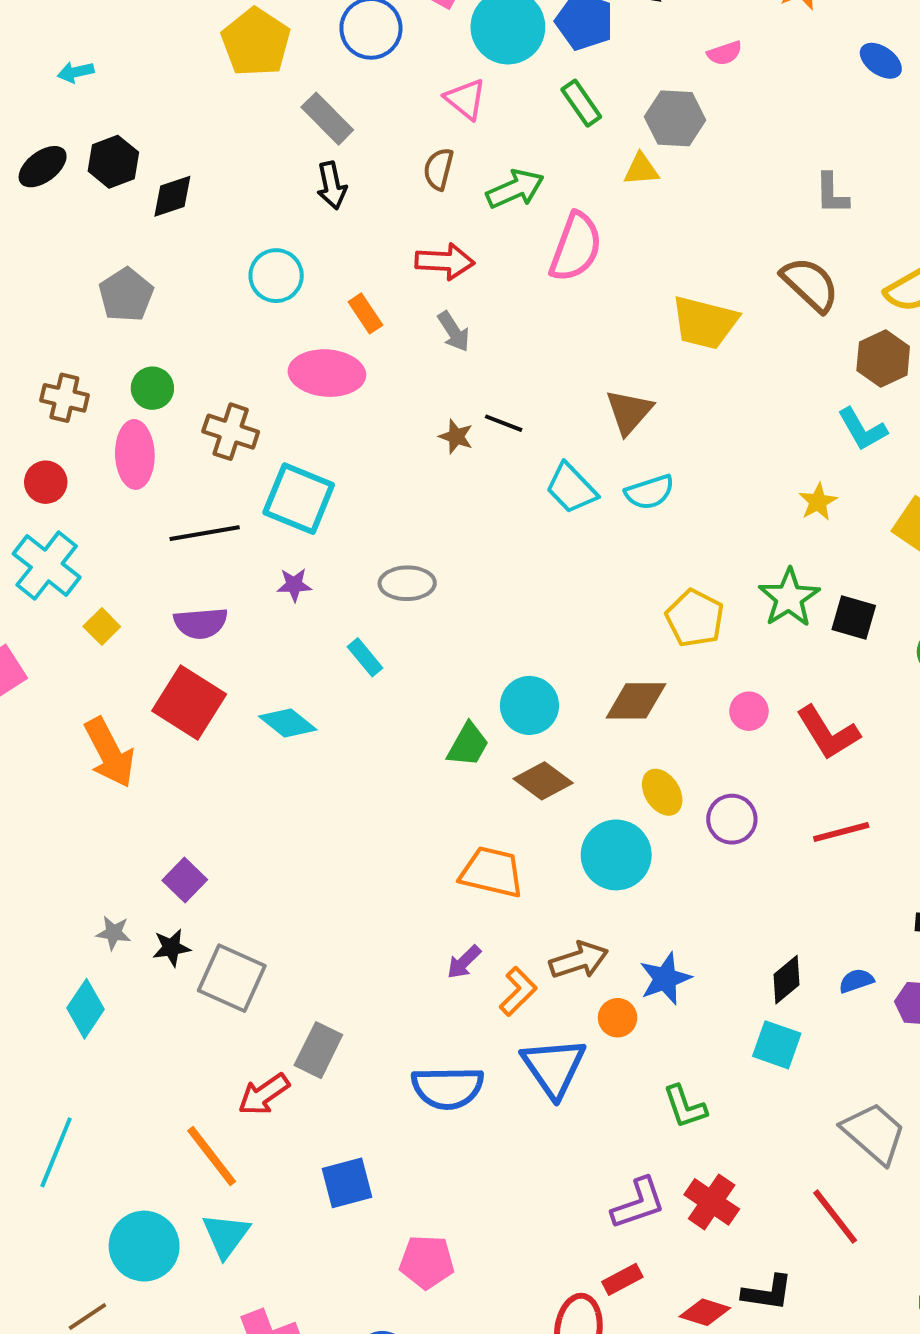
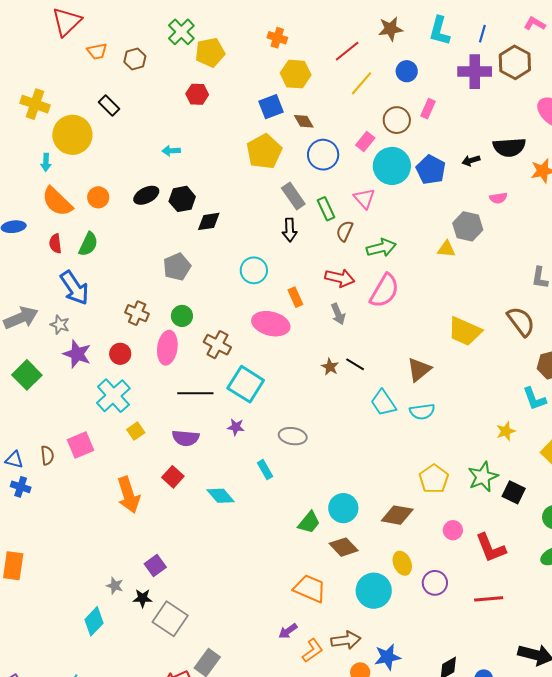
green rectangle: (581, 103) -> (326, 209), moved
pink semicircle: (576, 247) -> (384, 291), moved
red square: (189, 702) -> (173, 477), size x0.6

